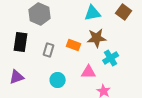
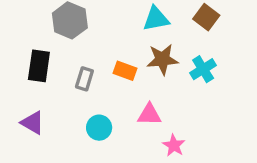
cyan cross: (111, 58) -> (203, 69), moved
purple triangle: (17, 77) -> (32, 123), turned 49

